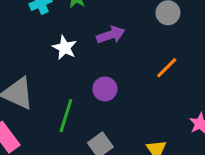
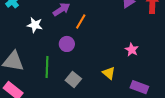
orange line: (167, 68) -> (81, 22), moved

